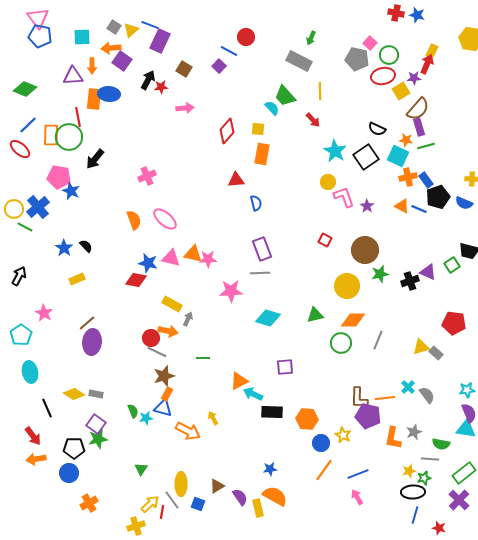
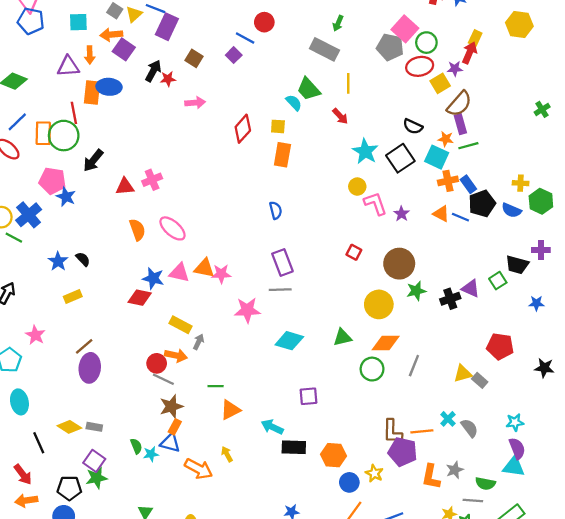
pink square: (370, 43) -> (405, 29), size x1.6
red triangle: (236, 180) -> (125, 187), moved
orange triangle: (239, 381) -> (230, 410), moved

